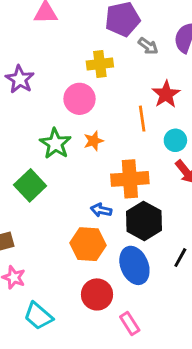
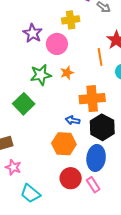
purple star: (20, 79) -> (33, 33), moved
green star: (55, 144) -> (41, 75), turned 30
blue ellipse: (134, 265) -> (96, 158), turned 30
pink rectangle: (130, 323) -> (93, 185), moved

